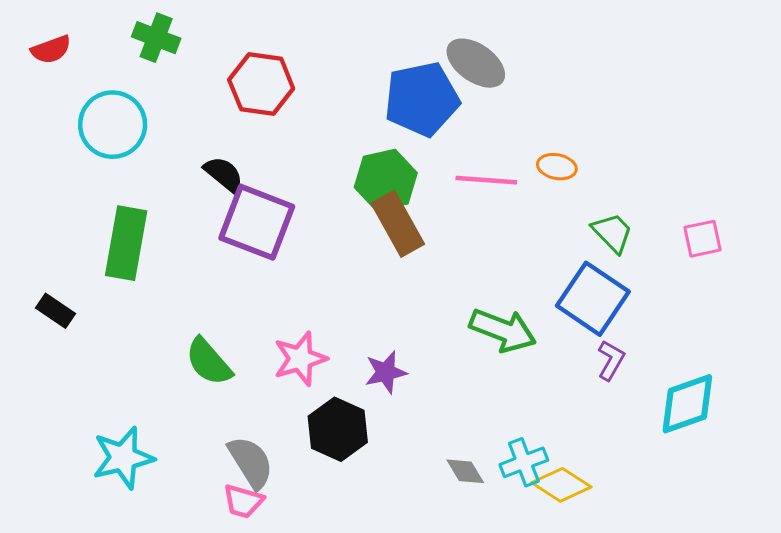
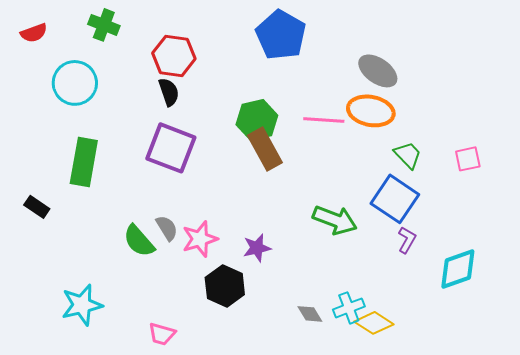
gray ellipse: (476, 63) -> (378, 71), moved
blue pentagon: (422, 99) -> (281, 35), moved, turned -30
orange ellipse: (557, 167) -> (371, 111), size x1.8
black semicircle: (224, 174) -> (169, 92), moved, turned 32
gray semicircle: (251, 462) -> (167, 228), moved, size x0.7

